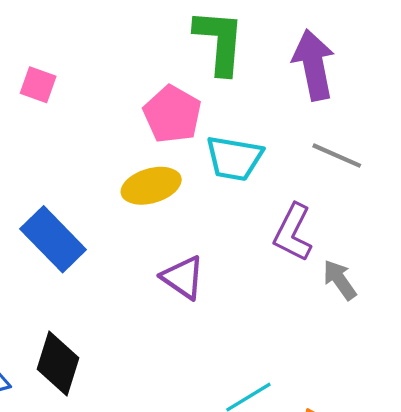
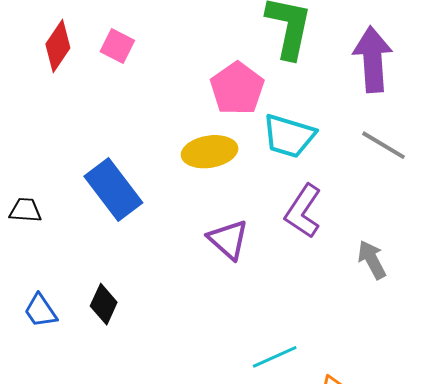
purple L-shape: (293, 233) -> (303, 211), moved
black diamond: (58, 363) -> (104, 304), size x0.7

